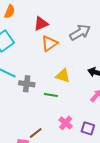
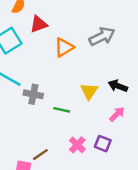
red triangle: (41, 24) -> (39, 24), moved
yellow triangle: (63, 76) -> (89, 91), moved, turned 42
purple square: (88, 128) -> (103, 144), moved

